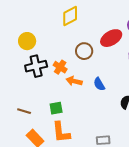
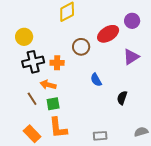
orange cross: (60, 67) -> (57, 63), turned -32
orange arrow: (74, 81) -> (48, 85), moved
brown line: (24, 111) -> (32, 99), moved, turned 40

